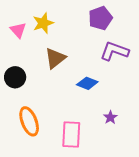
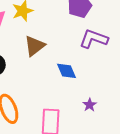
blue diamond: (87, 83) -> (67, 71), turned 45

